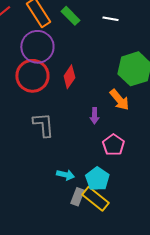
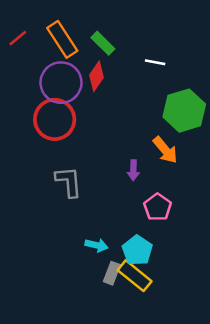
white line: (110, 19) -> (155, 62), moved
red diamond: (69, 77) -> (97, 76), moved

